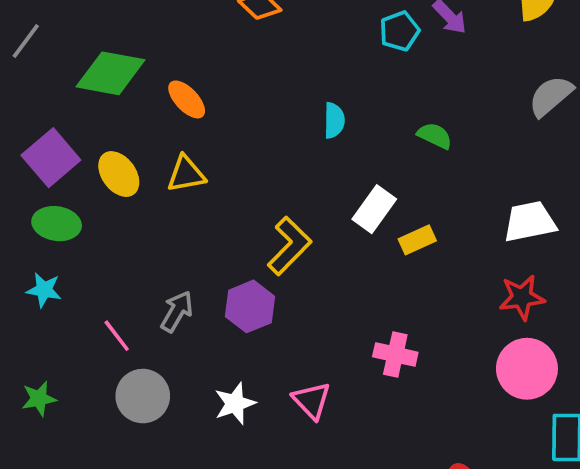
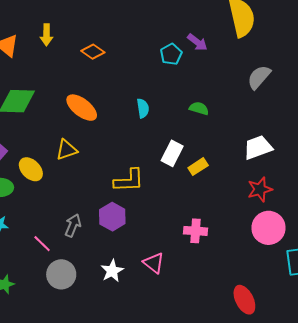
orange ellipse: (187, 99) -> (82, 108), moved, size x1.4
yellow ellipse: (119, 174) -> (31, 169), moved
yellow L-shape: (289, 246) -> (129, 180), turned 52

